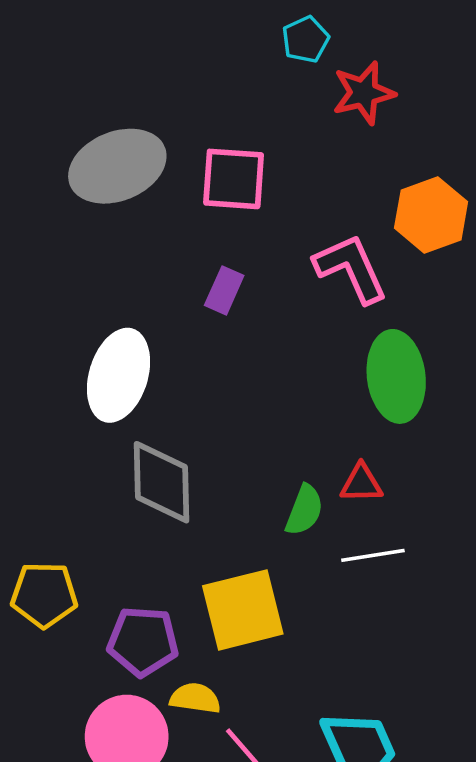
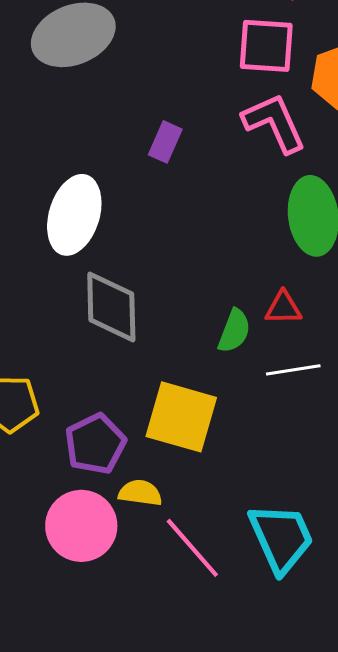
pink square: (234, 179) -> (266, 46), moved
yellow square: (243, 610) -> (181, 417), turned 30
purple pentagon: (143, 641) -> (95, 444), turned -30

